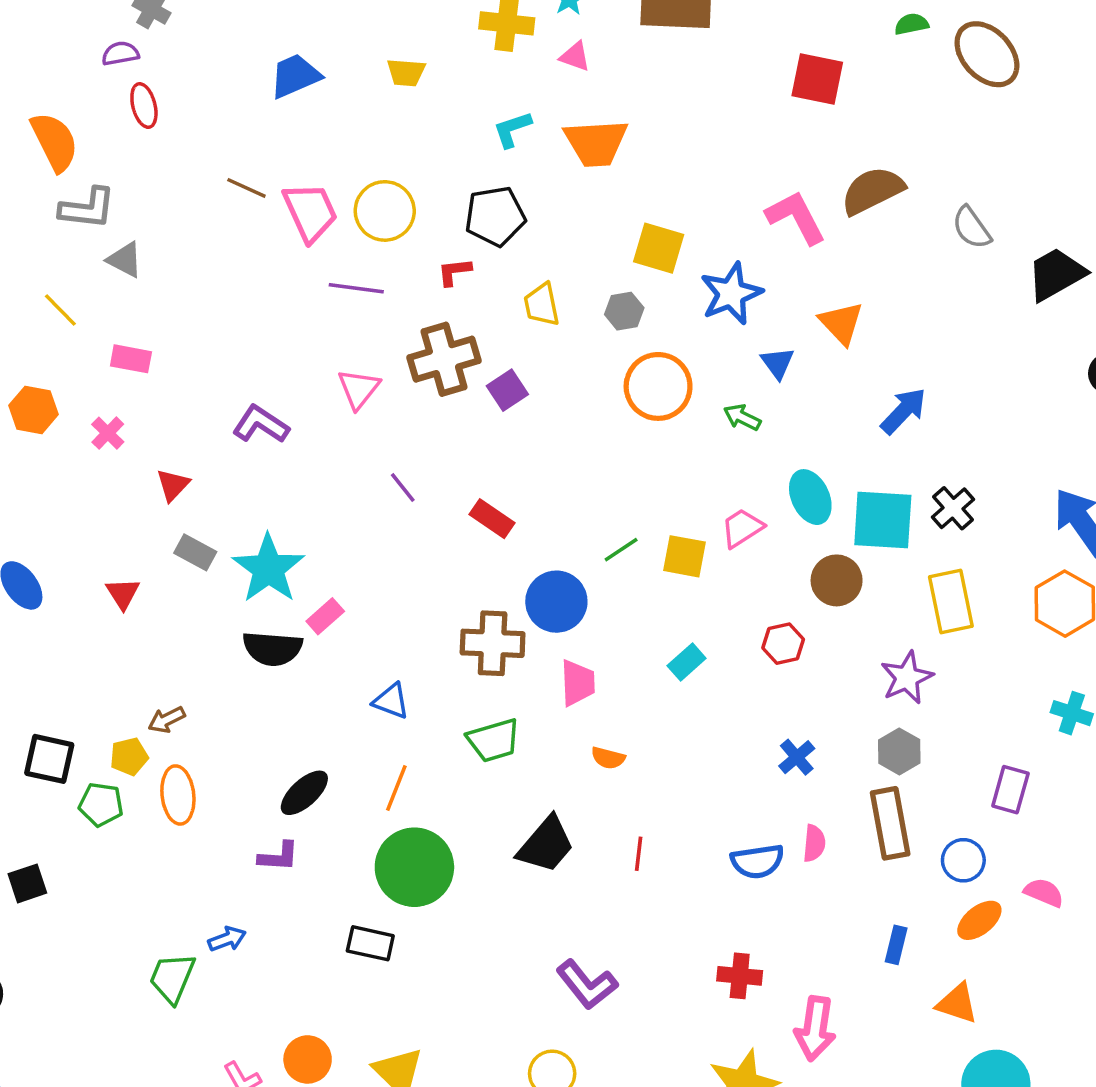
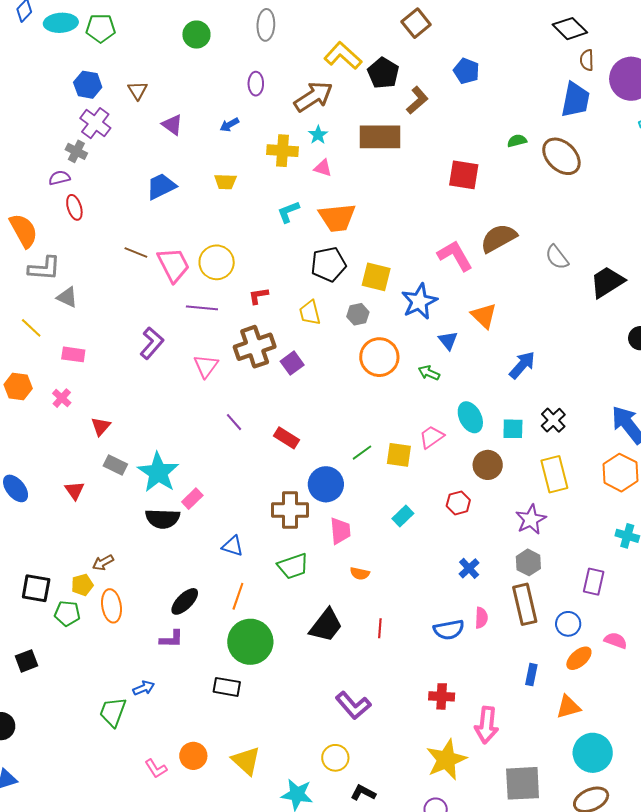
black pentagon: (495, 216) -> (329, 264), moved
purple L-shape: (261, 424) -> (152, 343), moved, turned 100
cyan square: (883, 520) -> (513, 429), size x0.6
orange triangle: (957, 1003) -> (568, 707), turned -32

